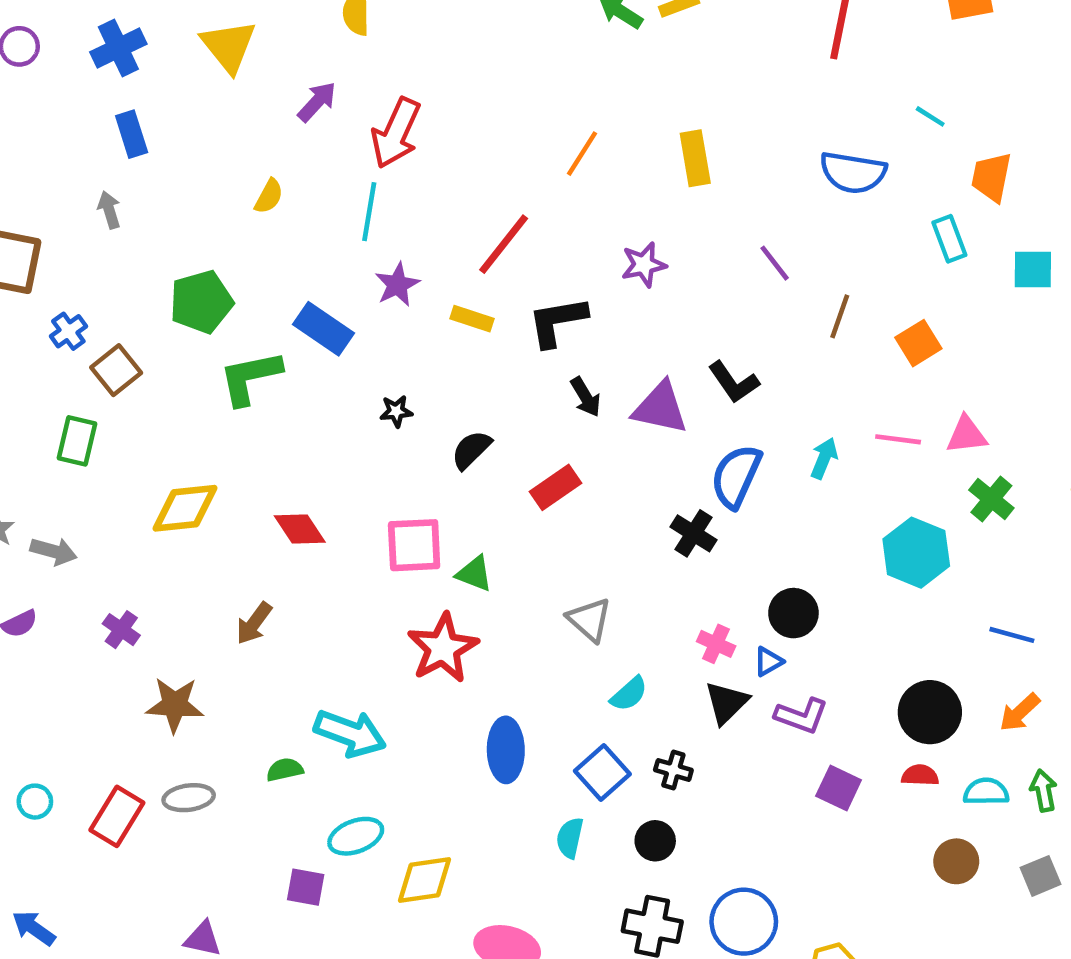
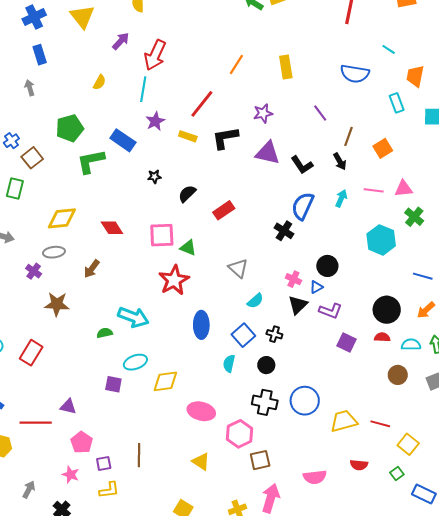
black arrow: (586, 397) -> (340, 161), moved
purple triangle: (660, 408) -> (268, 153), moved
gray ellipse: (189, 798) -> (54, 252), moved

